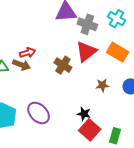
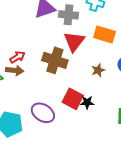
brown cross: (63, 65) -> (55, 60), size x1.4
red square: (90, 130) -> (73, 99), moved

